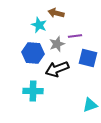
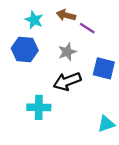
cyan star: (39, 25) -> (34, 20), moved
purple line: (75, 36) -> (87, 28), moved, turned 40
blue hexagon: (33, 53) -> (25, 49), moved

